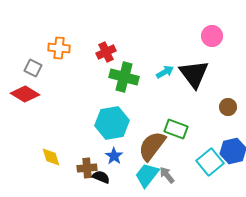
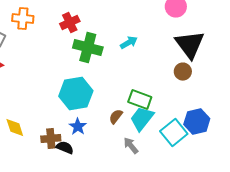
black triangle: (194, 74) -> (190, 45), moved
brown circle: (228, 107) -> (183, 72), moved
brown semicircle: (152, 146) -> (116, 117), size x0.5
cyan trapezoid: (147, 175) -> (142, 119), moved

